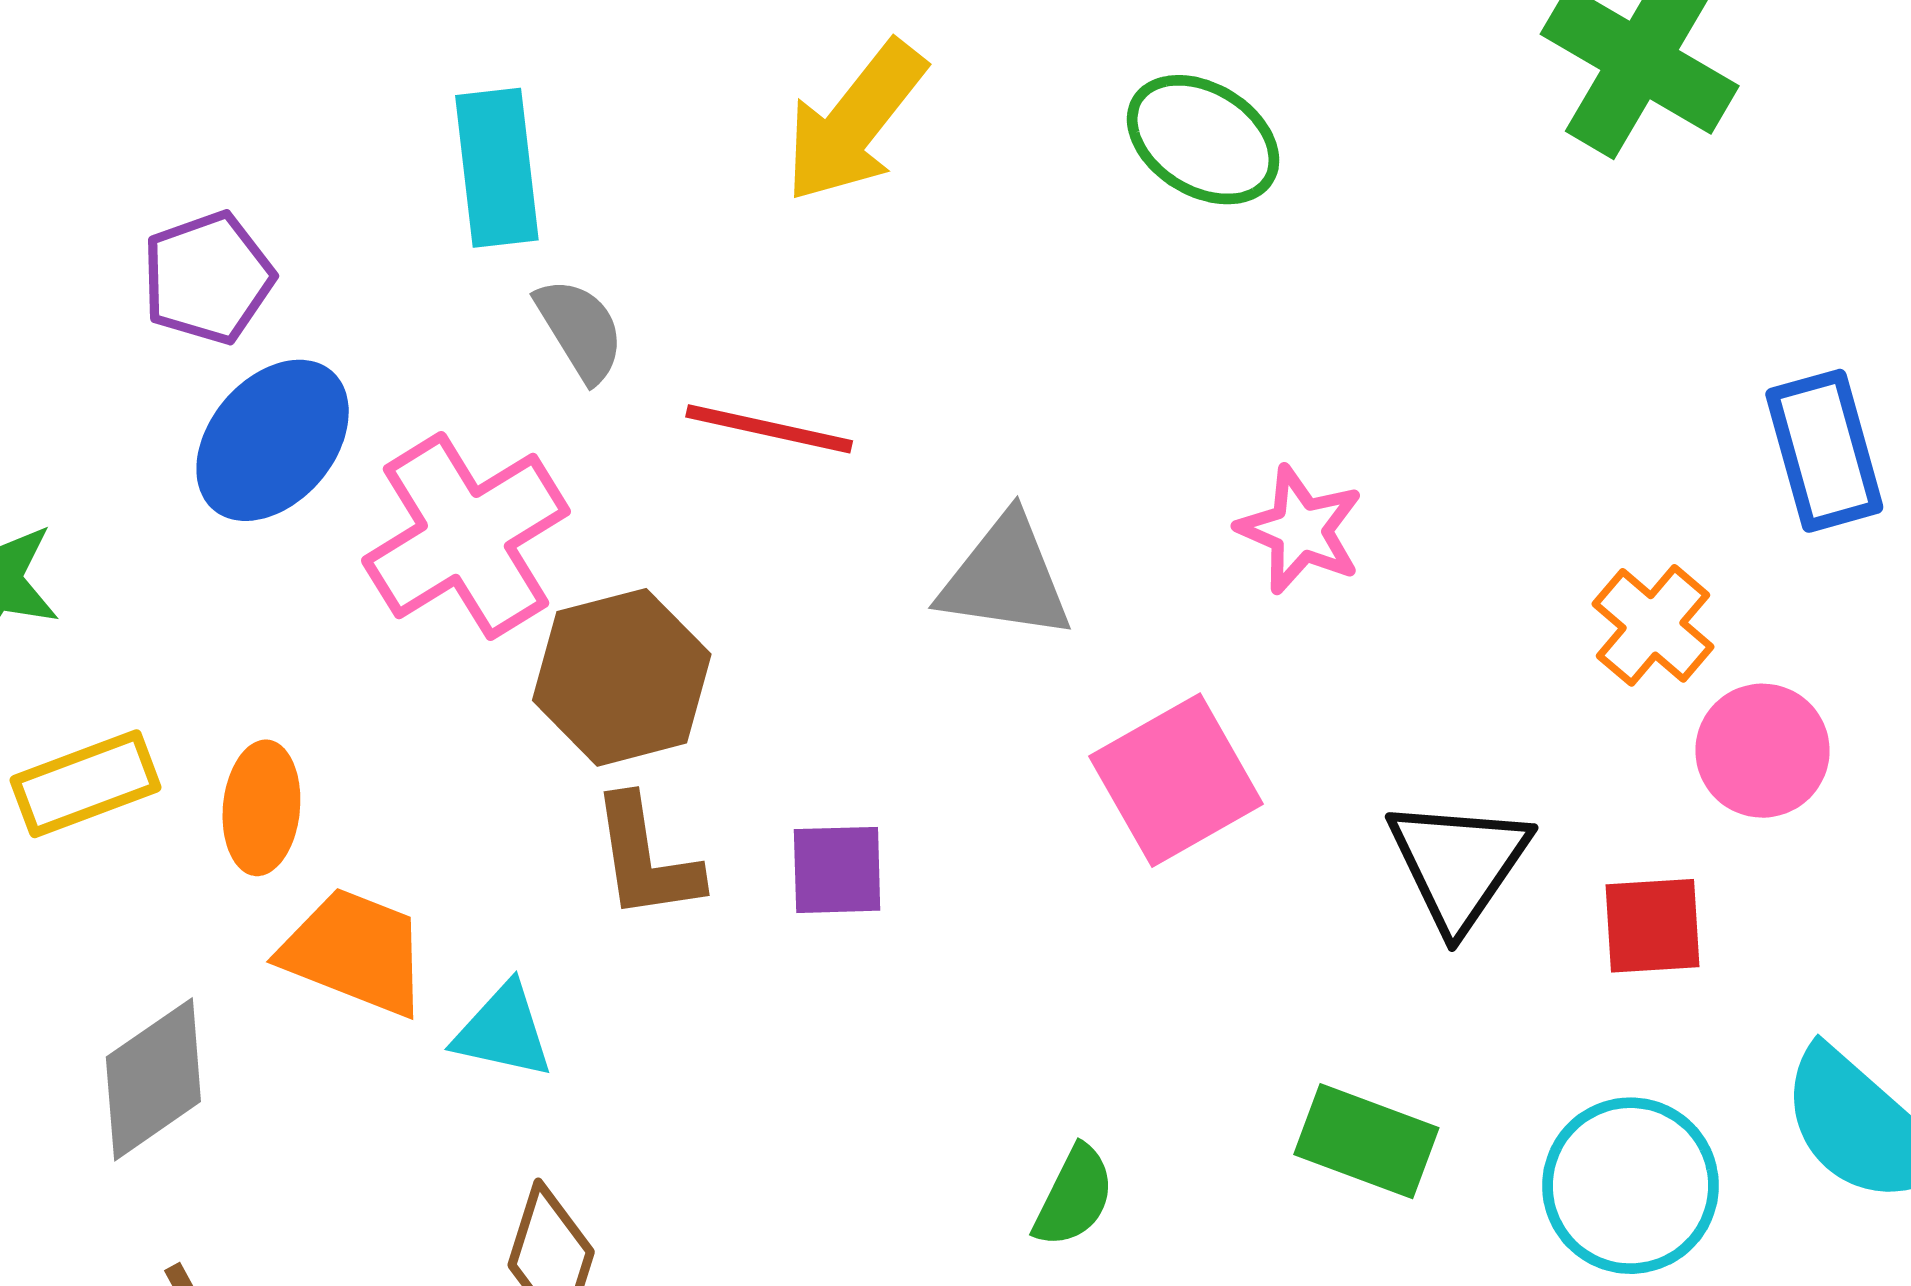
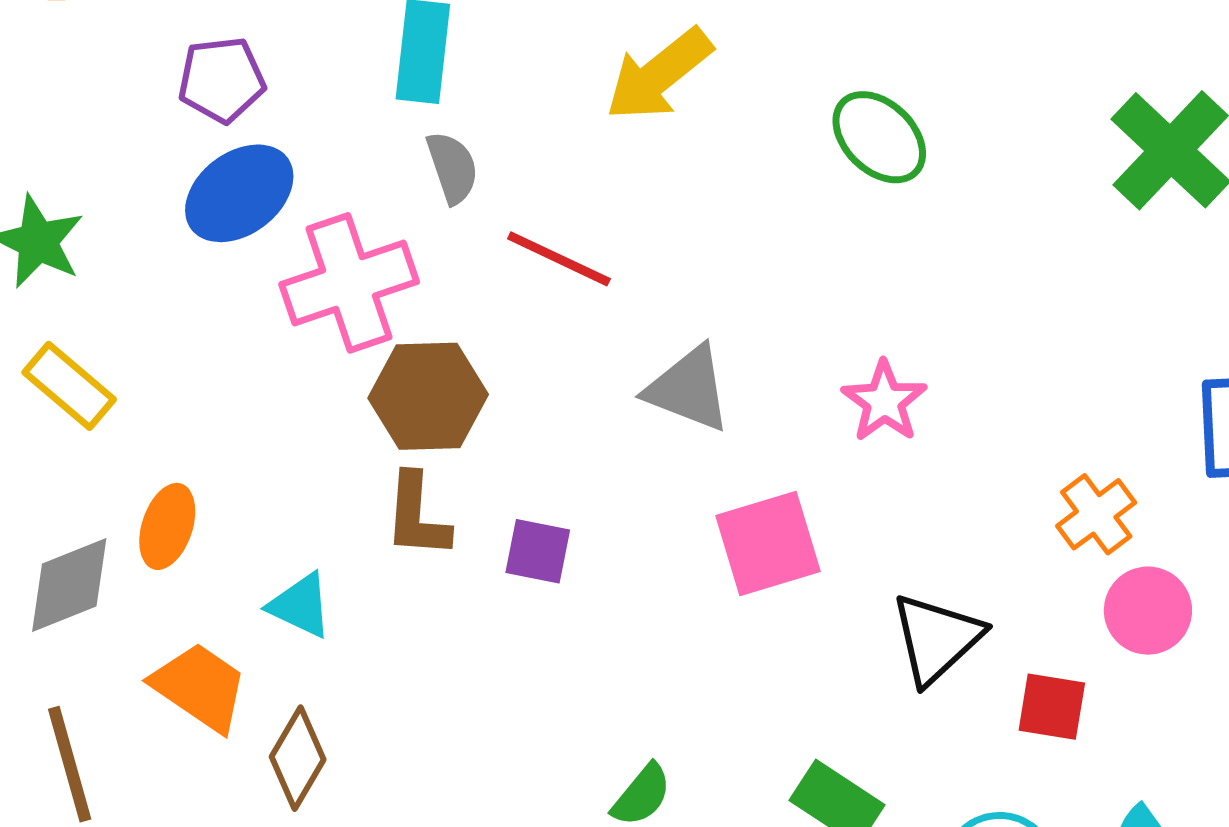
yellow rectangle: (86, 784) -> (69, 386), turned 48
orange ellipse: (261, 808) -> (167, 526), moved
orange trapezoid: (355, 952) -> (200, 687), moved

